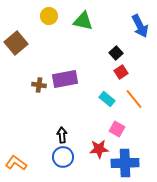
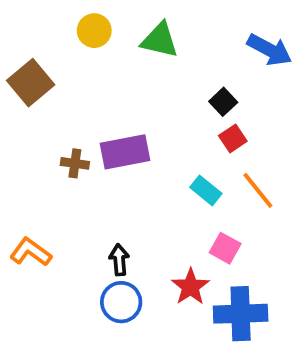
blue arrow: (140, 26) -> (269, 50), turned -35
red star: (99, 149) -> (190, 287), turned -30
orange L-shape: (16, 163) -> (31, 252), moved

